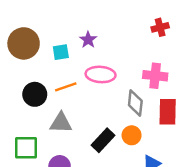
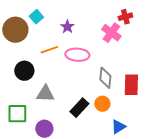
cyan square: (61, 52) -> (36, 17), moved, turned -32
pink cross: (155, 76) -> (111, 33), moved, turned 30
orange line: (66, 87) -> (49, 50), moved

